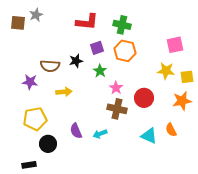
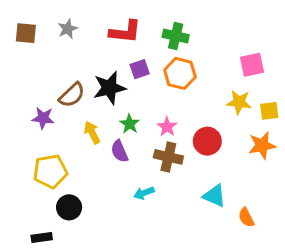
gray star: (36, 15) -> (68, 29), moved
black star: (76, 61) -> (109, 88), size x1.6
brown semicircle: (50, 66) -> (72, 95), turned -48
green star: (100, 71) -> (130, 124), moved
yellow arrow: (64, 92) -> (92, 132), turned -112
orange semicircle: (171, 130) -> (246, 217), moved
purple semicircle: (76, 131) -> (119, 151), moved

